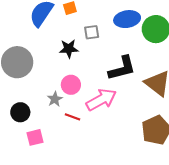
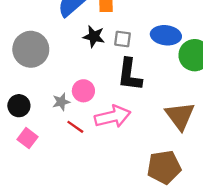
black star: (69, 49) -> (94, 36), moved
black L-shape: (122, 68) -> (130, 75), moved, turned 96
pink square: (35, 137) -> (28, 138), turned 36

